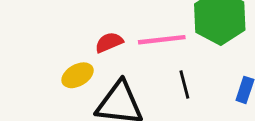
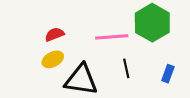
red semicircle: (109, 42) -> (55, 34), moved

